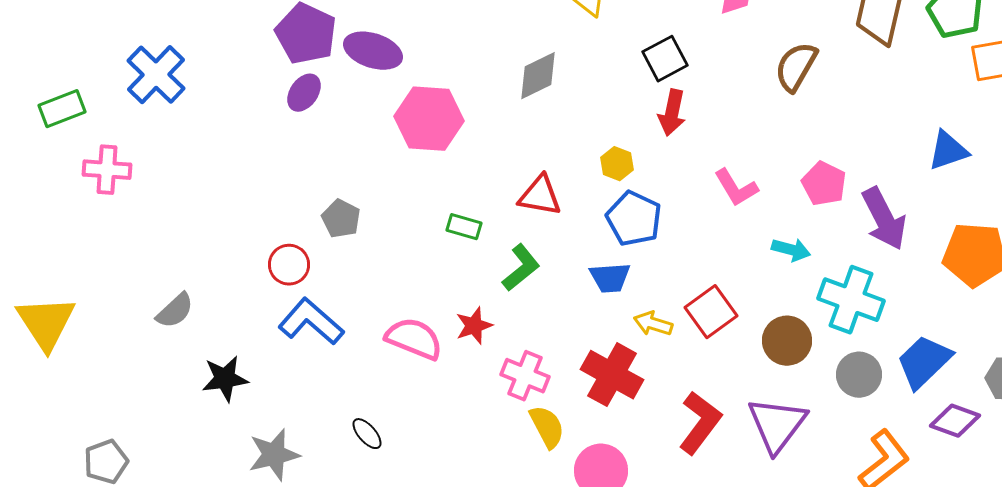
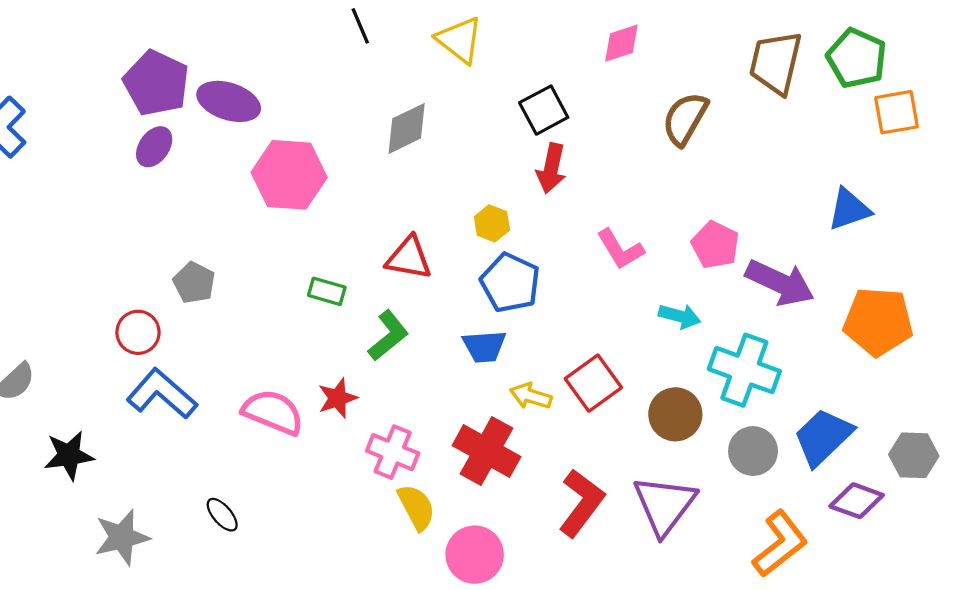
purple arrow: (884, 219) -> (780, 283), turned -38

